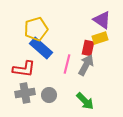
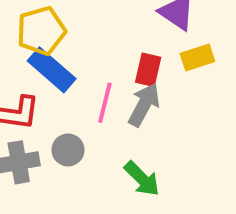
yellow rectangle: (100, 38) -> (197, 57), moved
gray circle: (49, 95) -> (68, 150), moved

